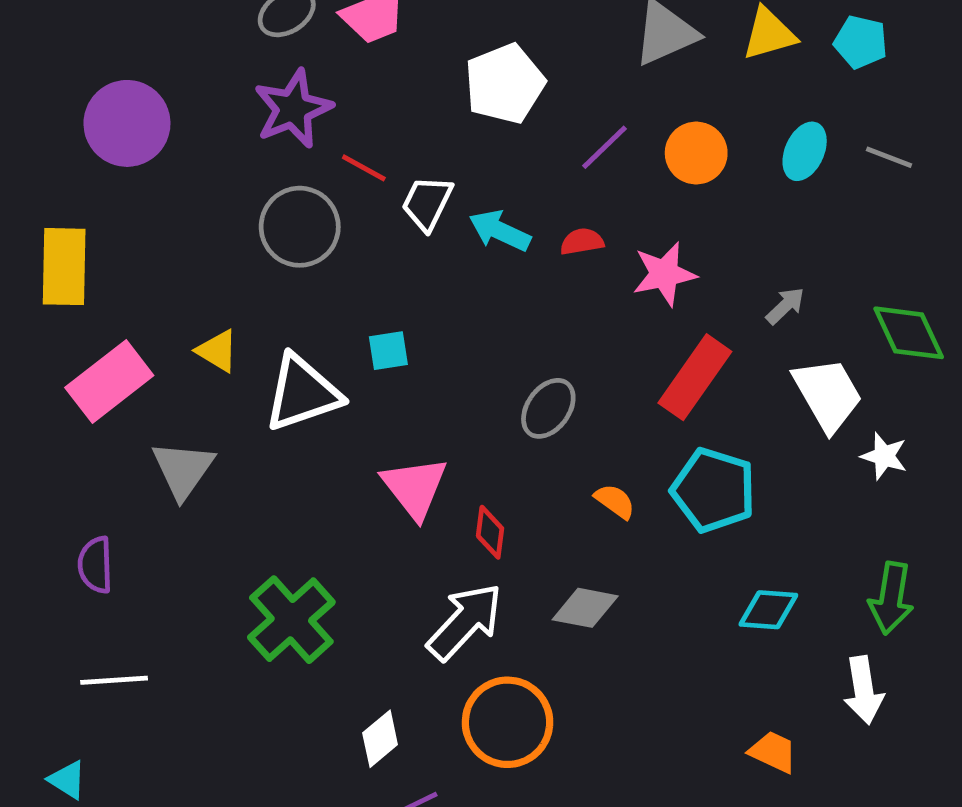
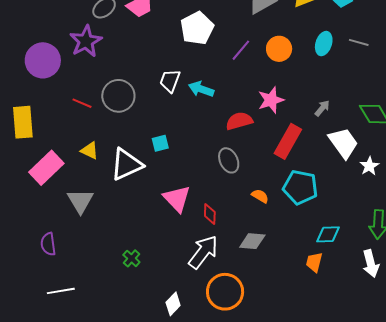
purple star: (293, 109) -> (86, 41), moved
red line: (364, 168) -> (82, 103), moved
red semicircle: (582, 242) -> (239, 121), moved, size x1.5
gray ellipse: (548, 408) -> (229, 160), turned -55
white star: (884, 456) -> (369, 166), turned 30
green cross: (291, 620) -> (131, 258), size x0.5
orange trapezoid: (773, 752) -> (314, 262), moved, turned -95

